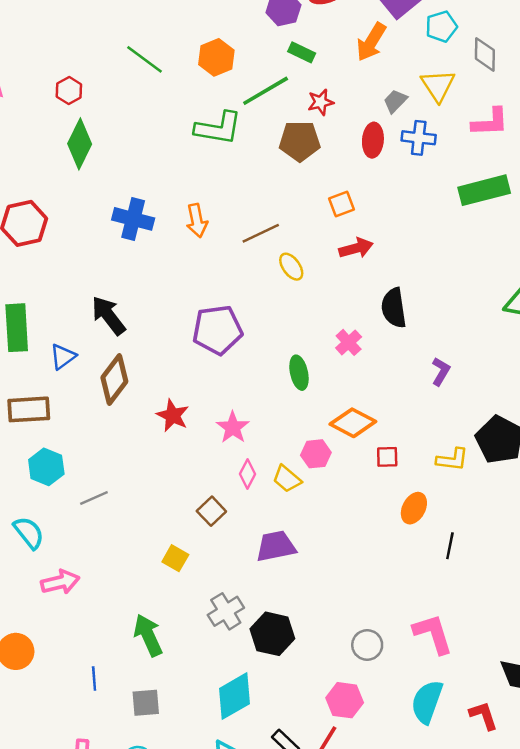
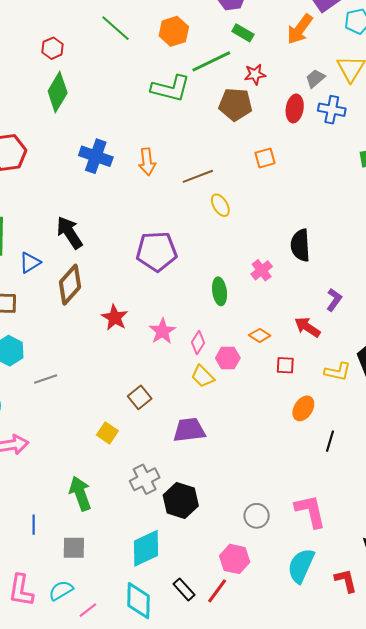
red arrow: (356, 248) -> (307, 327), moved, turned -136
orange diamond: (353, 423) -> (260, 335), size x0.6
pink diamond: (248, 474) -> (198, 342), moved

